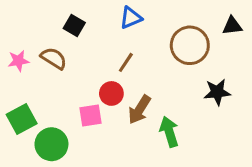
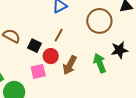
black square: (74, 26) -> (35, 46), moved
green arrow: (169, 132) -> (100, 63), moved

